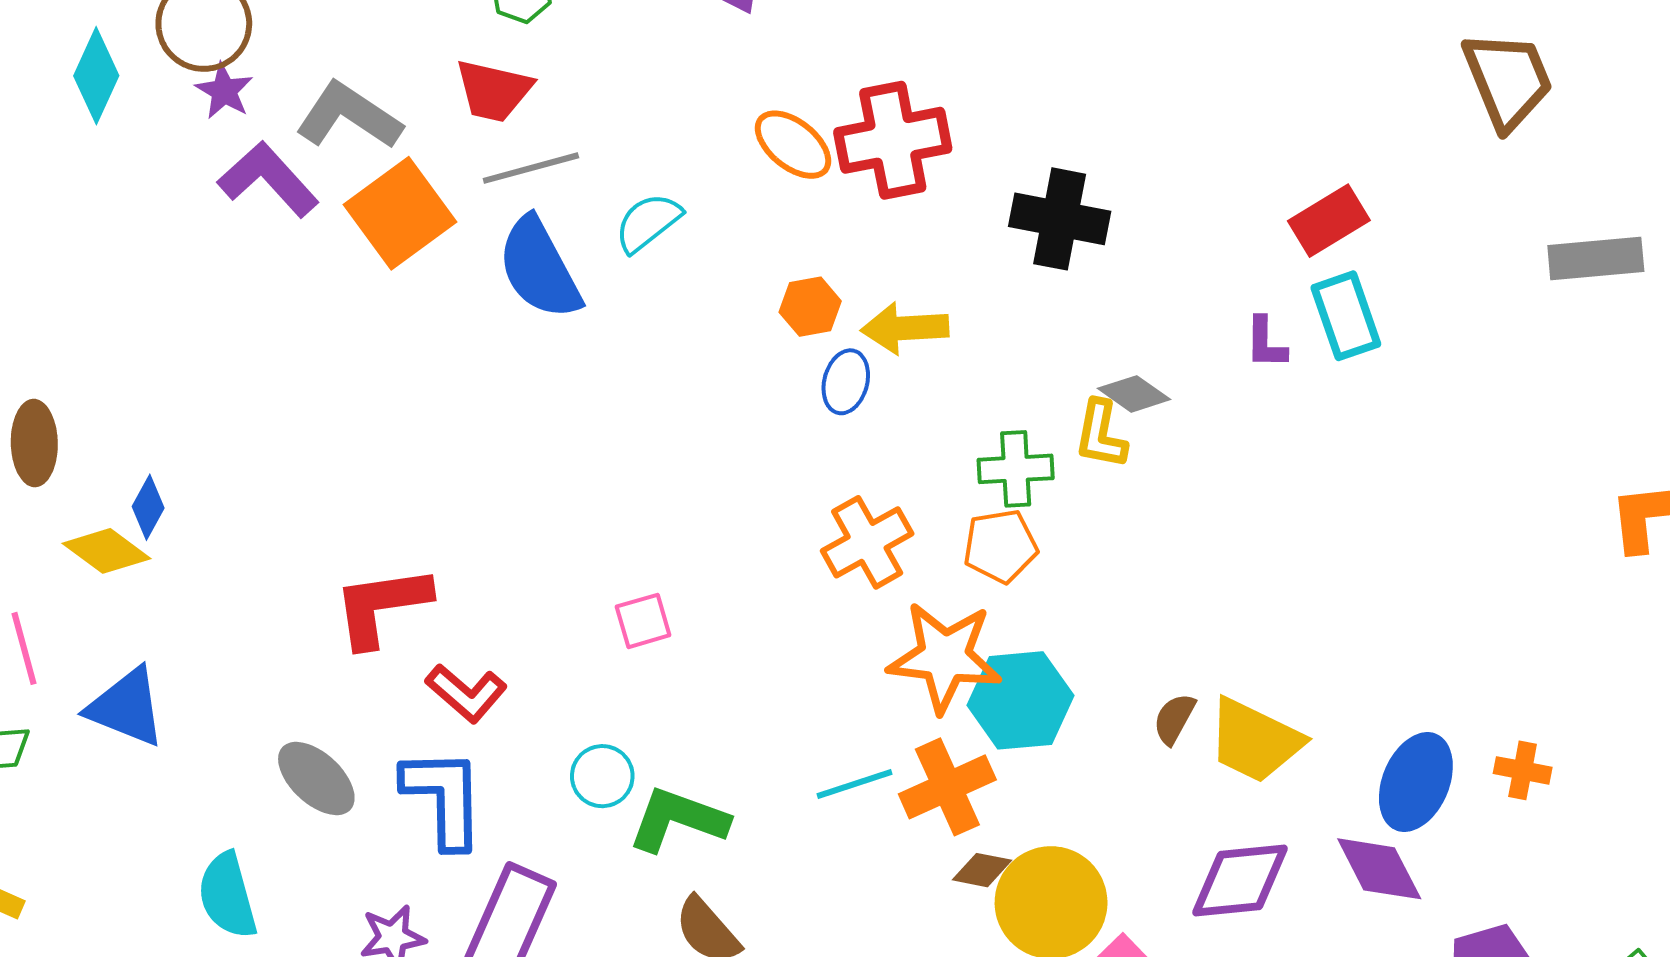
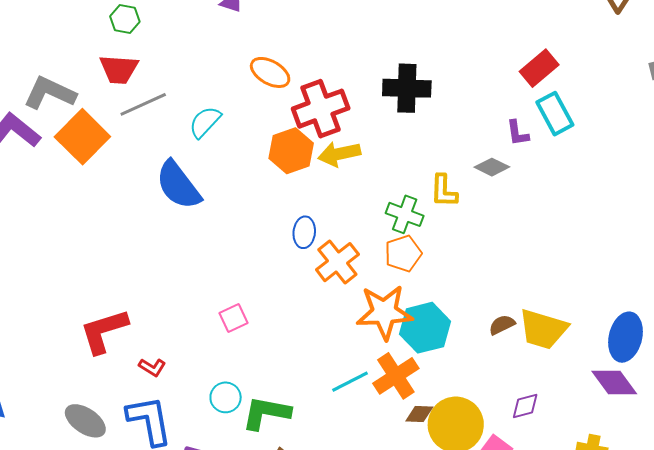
red cross: (893, 140) -> (321, 109), moved
blue semicircle: (539, 268) -> (178, 185), moved
orange hexagon: (810, 307) -> (291, 151), size x1.5
blue ellipse: (846, 382) -> (304, 232), moved
gray diamond: (1134, 394) -> (492, 167), moved
green cross: (1016, 469) -> (405, 214), turned 33
red L-shape: (466, 693) -> (152, 367), size x0.7
brown semicircle: (1174, 719) -> (502, 325), turned 44
purple diamond: (1240, 881) -> (525, 406), moved, size x0.6

